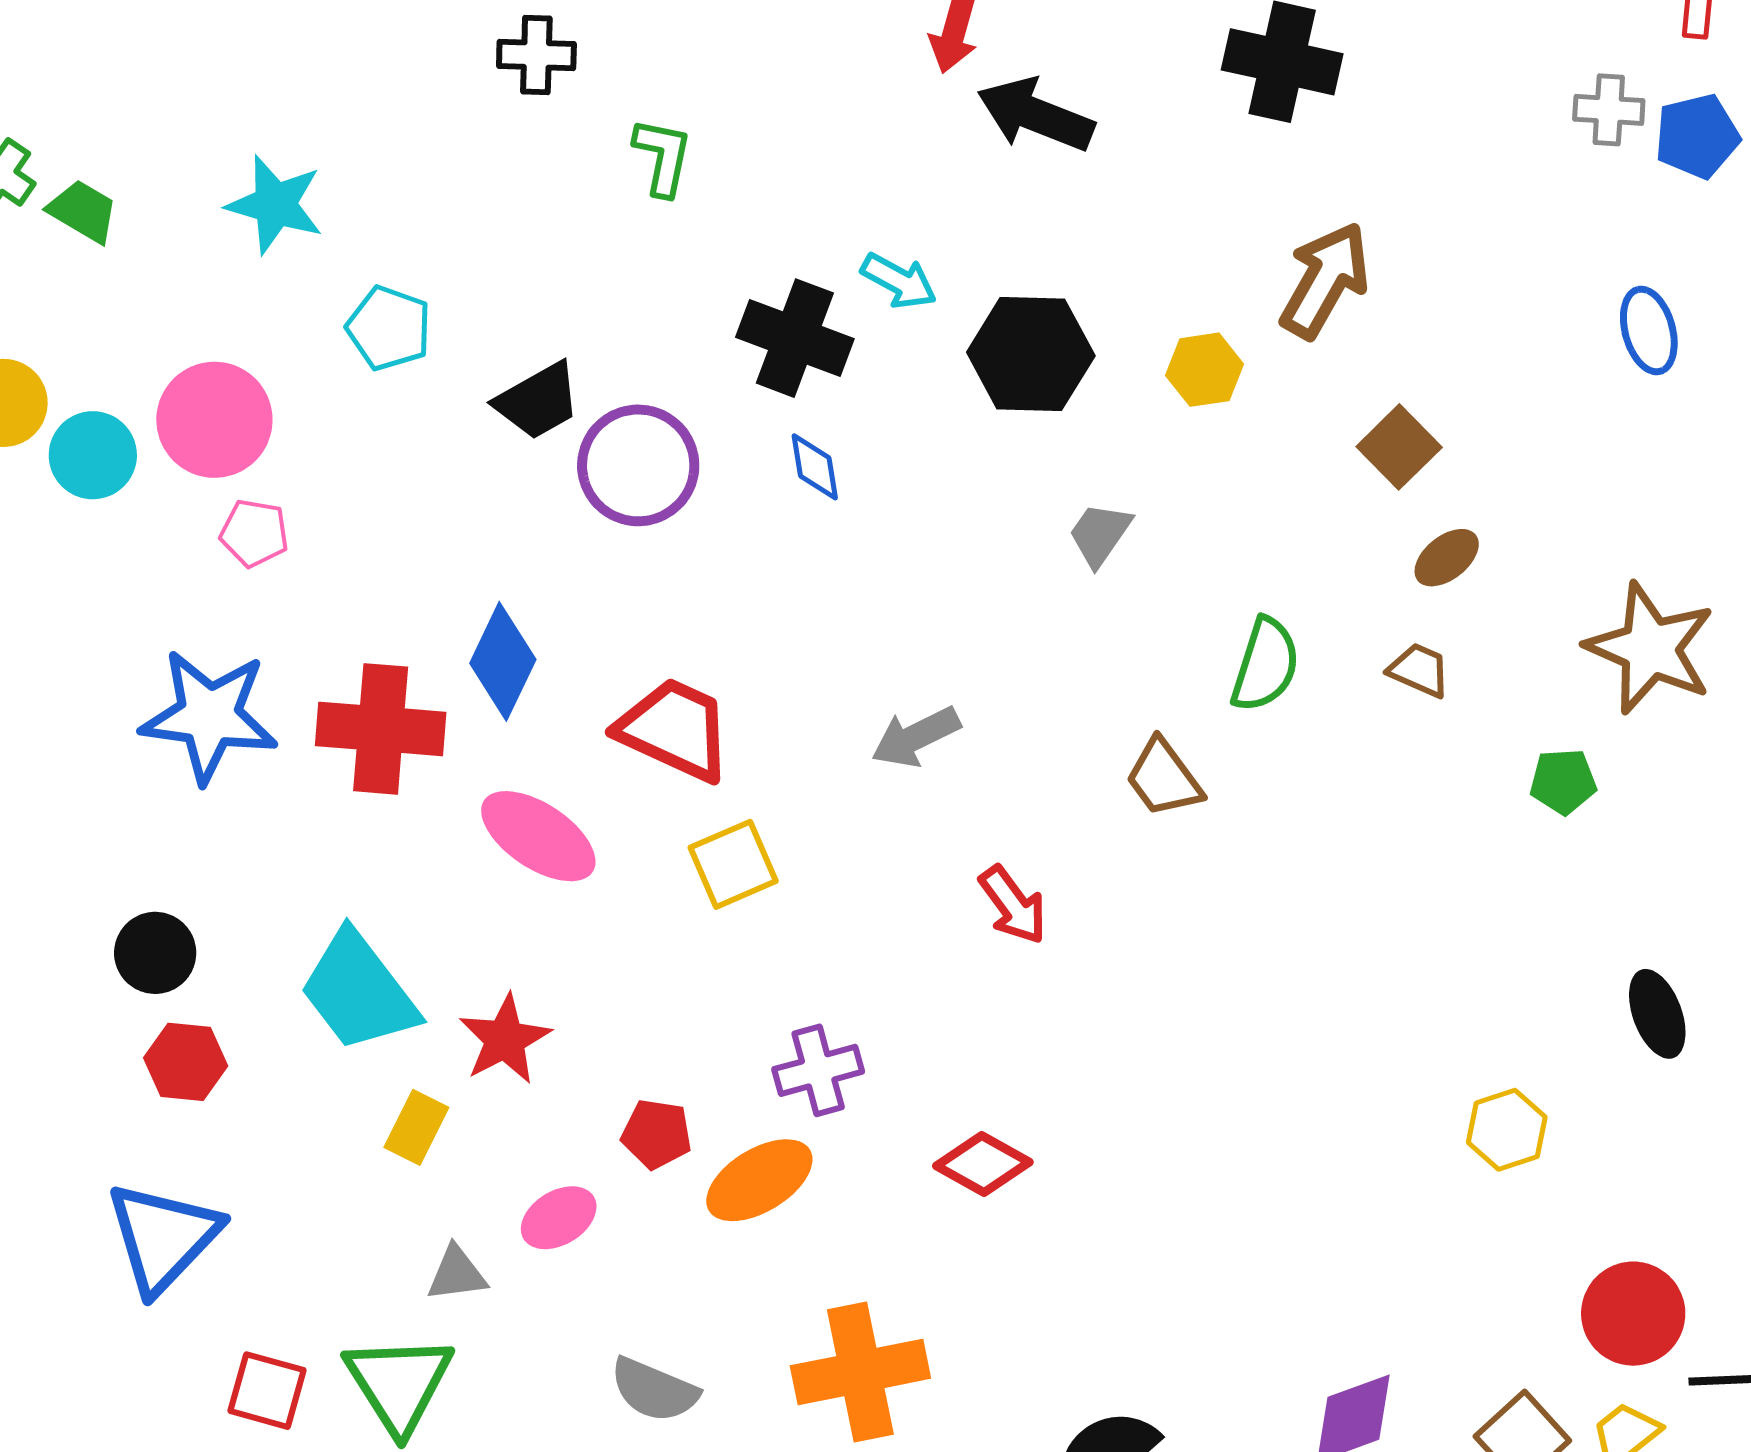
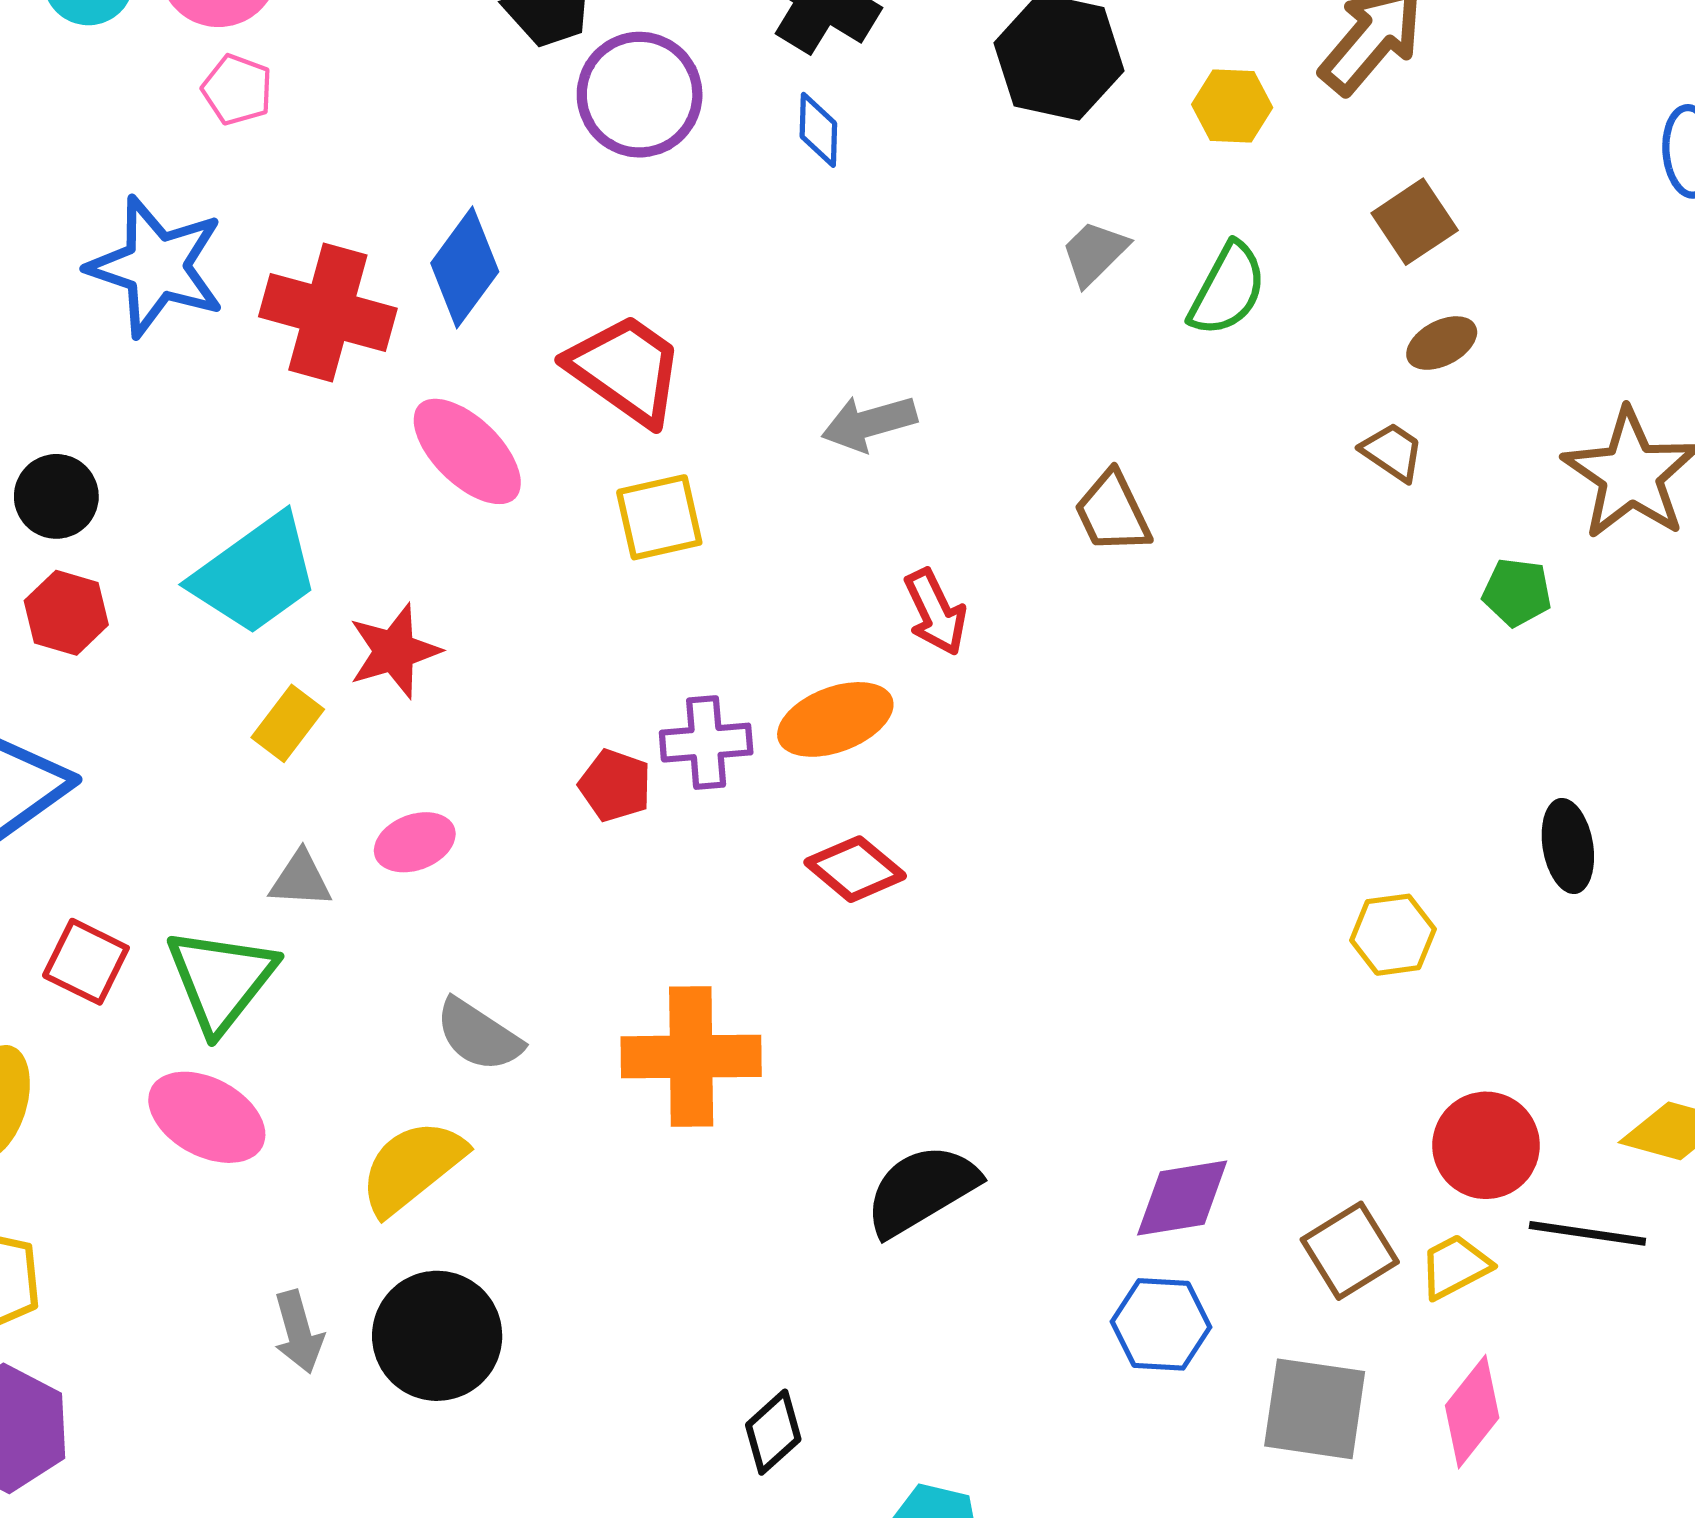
green semicircle: (1265, 665) -> (1228, 289), moved
cyan trapezoid: (359, 991) -> (255, 574), turned -99
red pentagon: (657, 1134) -> (615, 785), moved
orange ellipse: (759, 1180) -> (835, 719), moved

